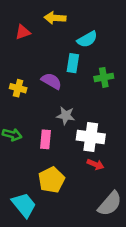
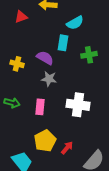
gray star: (66, 116) -> (49, 79), moved
red arrow: (95, 164) -> (67, 148), moved, turned -72

